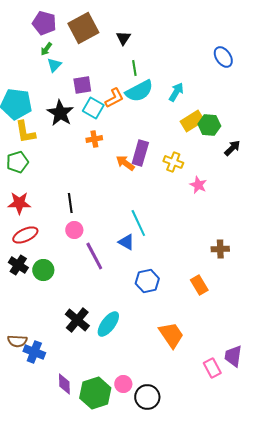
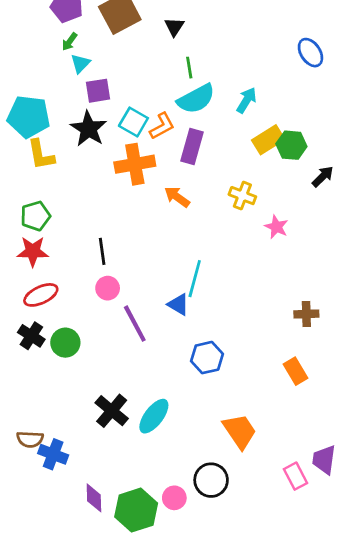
purple square: (82, 85) -> (98, 91), moved
orange L-shape: (114, 98) -> (162, 126), moved
orange cross: (94, 139) -> (135, 164), size x1.8
purple rectangle: (140, 153) -> (192, 147), moved
green pentagon: (17, 162) -> (35, 216), moved
cyan line: (138, 223) -> (195, 279), turned 40
orange rectangle: (199, 285) -> (295, 371), moved
black circle: (147, 397) -> (211, 480), moved

